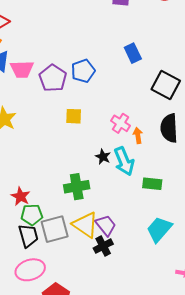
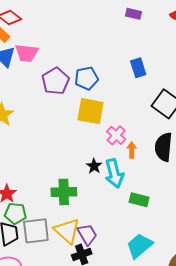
pink trapezoid: (22, 69) -> (27, 53), moved
yellow square: (74, 116) -> (90, 111), moved, size x1.6

